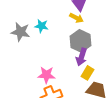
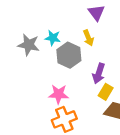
yellow arrow: (76, 18) -> (88, 38), moved, turned 40
gray hexagon: (80, 41) -> (69, 55), moved

